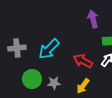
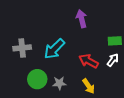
purple arrow: (93, 19) -> (82, 19), moved
yellow arrow: (83, 86) -> (89, 86), turned -70

